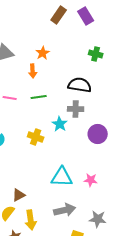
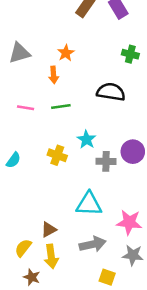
gray cross: (76, 109) -> (106, 161), moved
pink star: (91, 180) -> (129, 222), moved, size x1.5
brown triangle: (19, 195) -> (49, 230), moved

